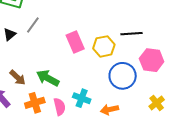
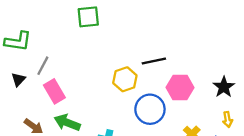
pink rectangle: (75, 42) -> (54, 91), moved

